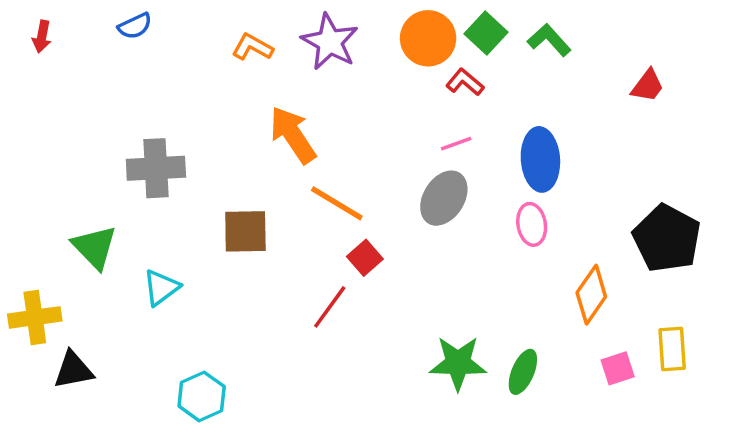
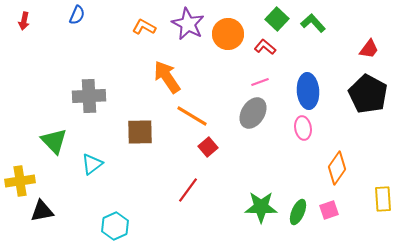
blue semicircle: (135, 26) -> (77, 15), turned -42
orange circle: (428, 38) -> (228, 34), moved
black pentagon: (667, 238) -> (368, 94), moved
red line: (330, 307) -> (188, 190), moved
pink square: (618, 368) -> (329, 210), moved

